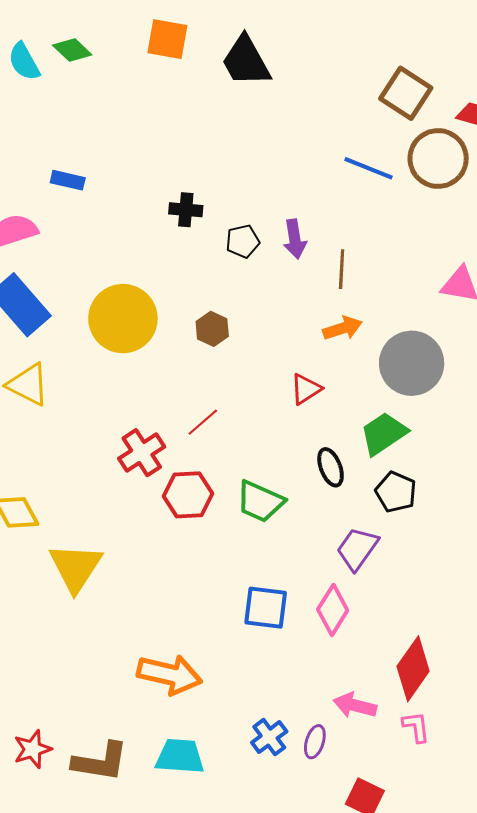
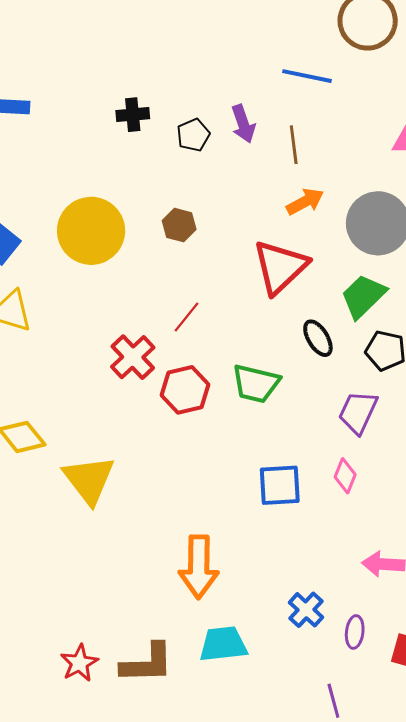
blue line: (368, 168) -> (307, 76), moved
red triangle: (306, 389) -> (280, 267), size x1.8
pink diamond: (333, 610) -> (345, 476), size x0.7
orange arrow: (170, 675) -> (199, 567), turned 88
purple ellipse: (315, 742) -> (355, 632), moved

